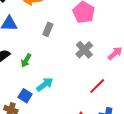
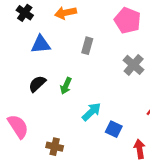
blue square: (25, 96) -> (114, 129), moved

